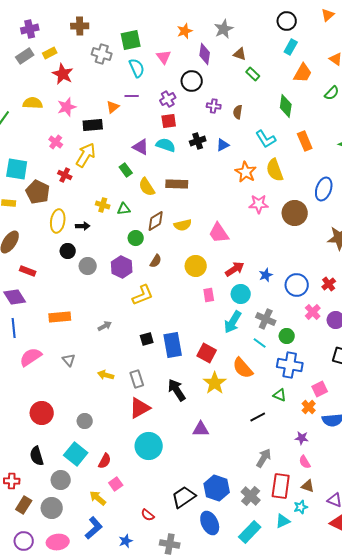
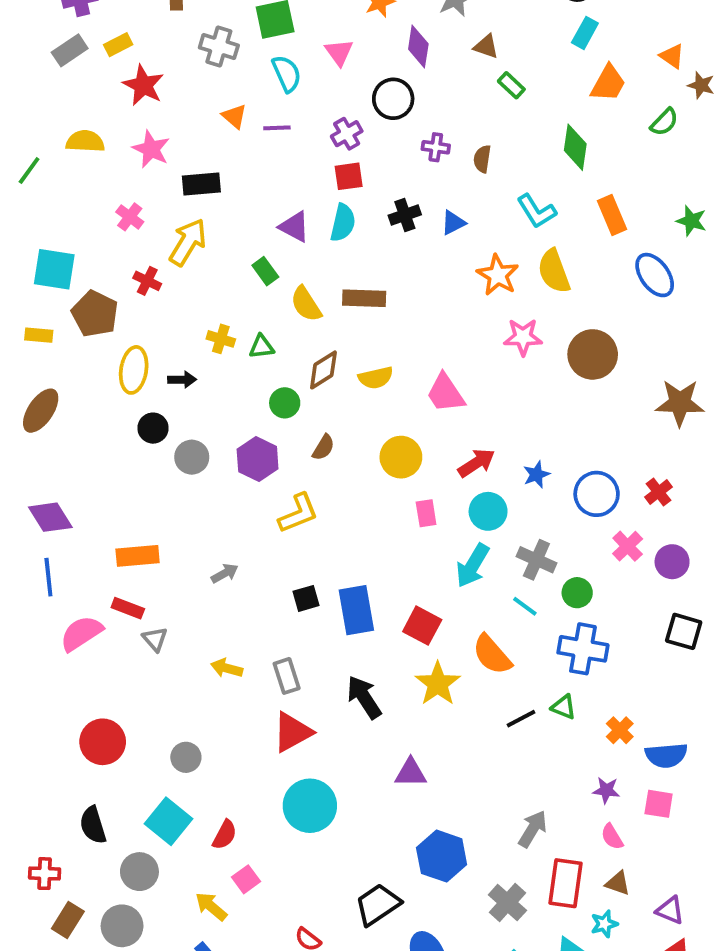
pink star: (67, 107) -> (151, 149), turned -30
orange triangle: (113, 107) -> (234, 116), moved, turned -40
cyan semicircle: (166, 145) -> (343, 223), turned 84
blue ellipse: (324, 189) -> (655, 275), moved, turned -55
red rectangle: (28, 271) -> (128, 608), moved
pink square: (320, 389) -> (659, 804), moved, turned 35
black line: (258, 417) -> (521, 719), moved
blue hexagon: (217, 488) -> (442, 856), moved

